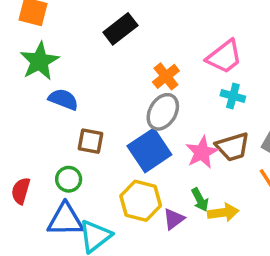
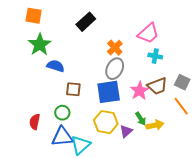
blue square: (149, 150) -> (109, 92), turned 30

